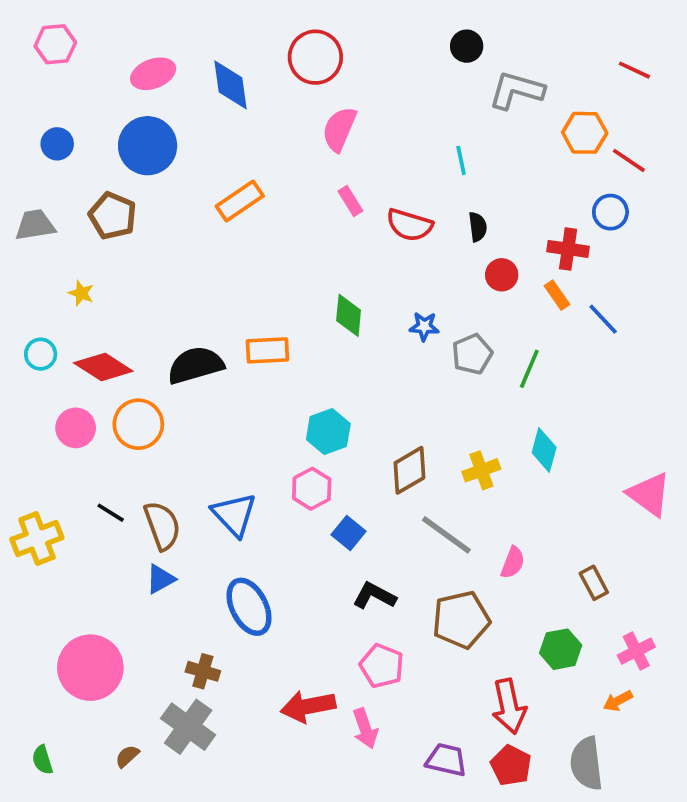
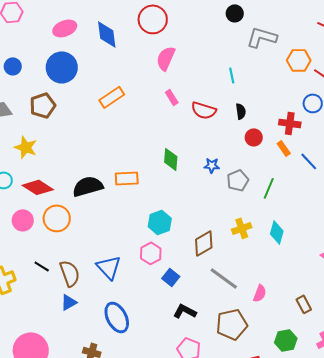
brown pentagon: (113, 216) -> (43, 105), turned 30
yellow star: (81, 293) -> (26, 147), size x1.6
yellow cross: (481, 470) -> (242, 228), moved

